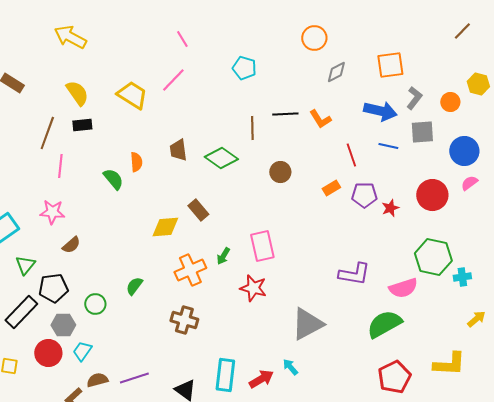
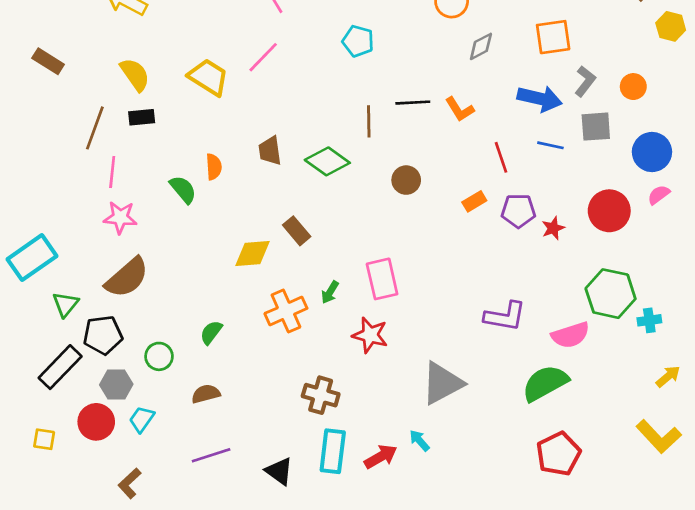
yellow hexagon: (478, 84) -> (671, 26), moved
pink star: (52, 212) -> (120, 217), moved
brown semicircle: (71, 245) -> (127, 278), size x1.8
brown cross: (184, 320) -> (321, 395), moved
yellow L-shape: (449, 364) -> (659, 437), moved, turned 44
brown semicircle: (97, 380) -> (206, 394), moved

